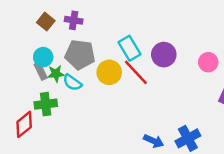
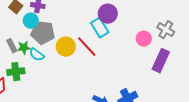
cyan rectangle: (129, 48) -> (100, 28), moved
purple circle: (164, 55) -> (108, 14), moved
cyan circle: (43, 57) -> (31, 21), moved

